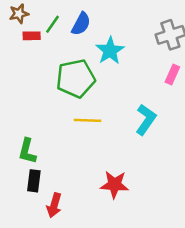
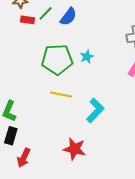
cyan star: (110, 51) -> (87, 57), moved, size x0.6
cyan L-shape: (146, 120) -> (95, 110), moved

